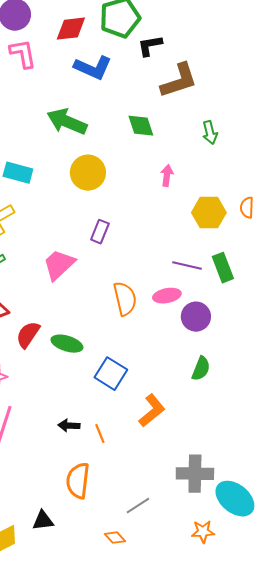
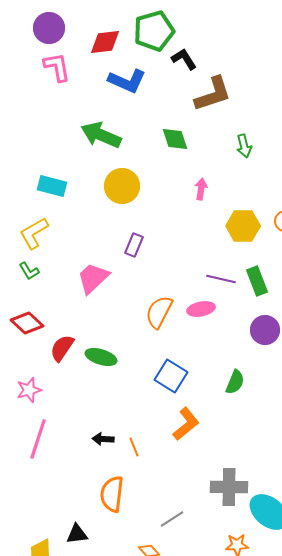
black L-shape: (150, 46) -> (184, 59), turned 68
orange semicircle: (125, 299) -> (159, 312), turned -140
purple circle: (196, 317) -> (265, 330), moved
blue square: (111, 374) -> (171, 376), moved

